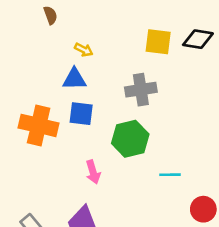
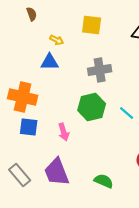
yellow square: (158, 42) -> (92, 25), moved
blue square: (81, 114) -> (29, 127), moved
cyan line: (170, 175) -> (127, 113), moved, turned 42

